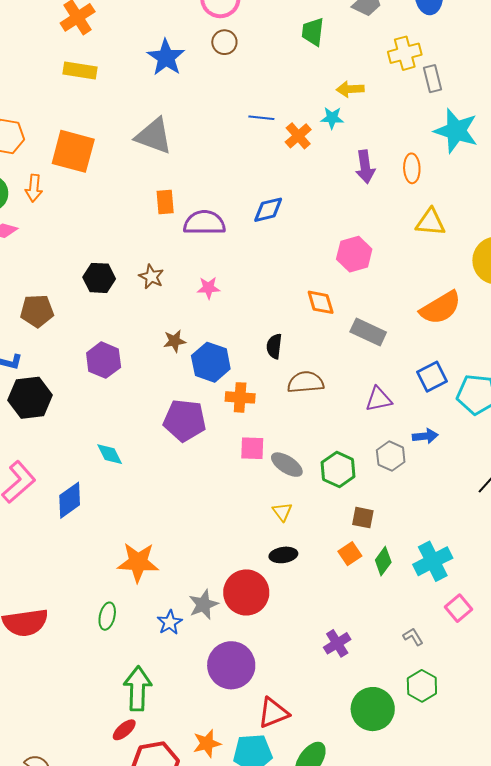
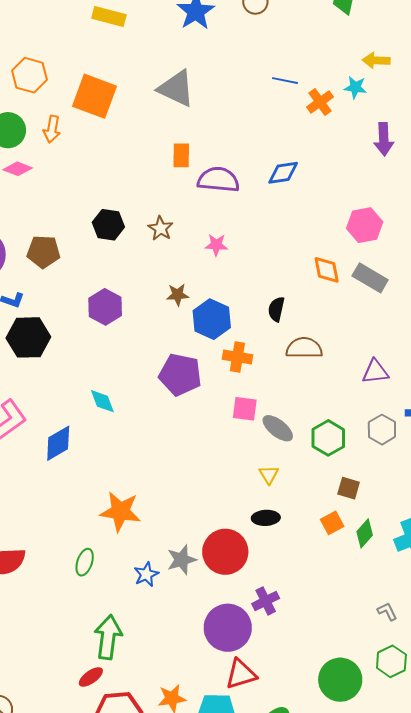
gray rectangle: (368, 332) -> (370, 278), moved
purple cross: (337, 643) -> (266, 601), moved
purple circle: (231, 665) -> (228, 628), moved

